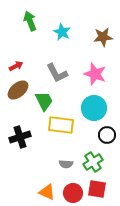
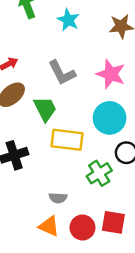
green cross: (93, 162) -> (99, 173), moved
gray semicircle: (66, 164) -> (58, 198), moved

